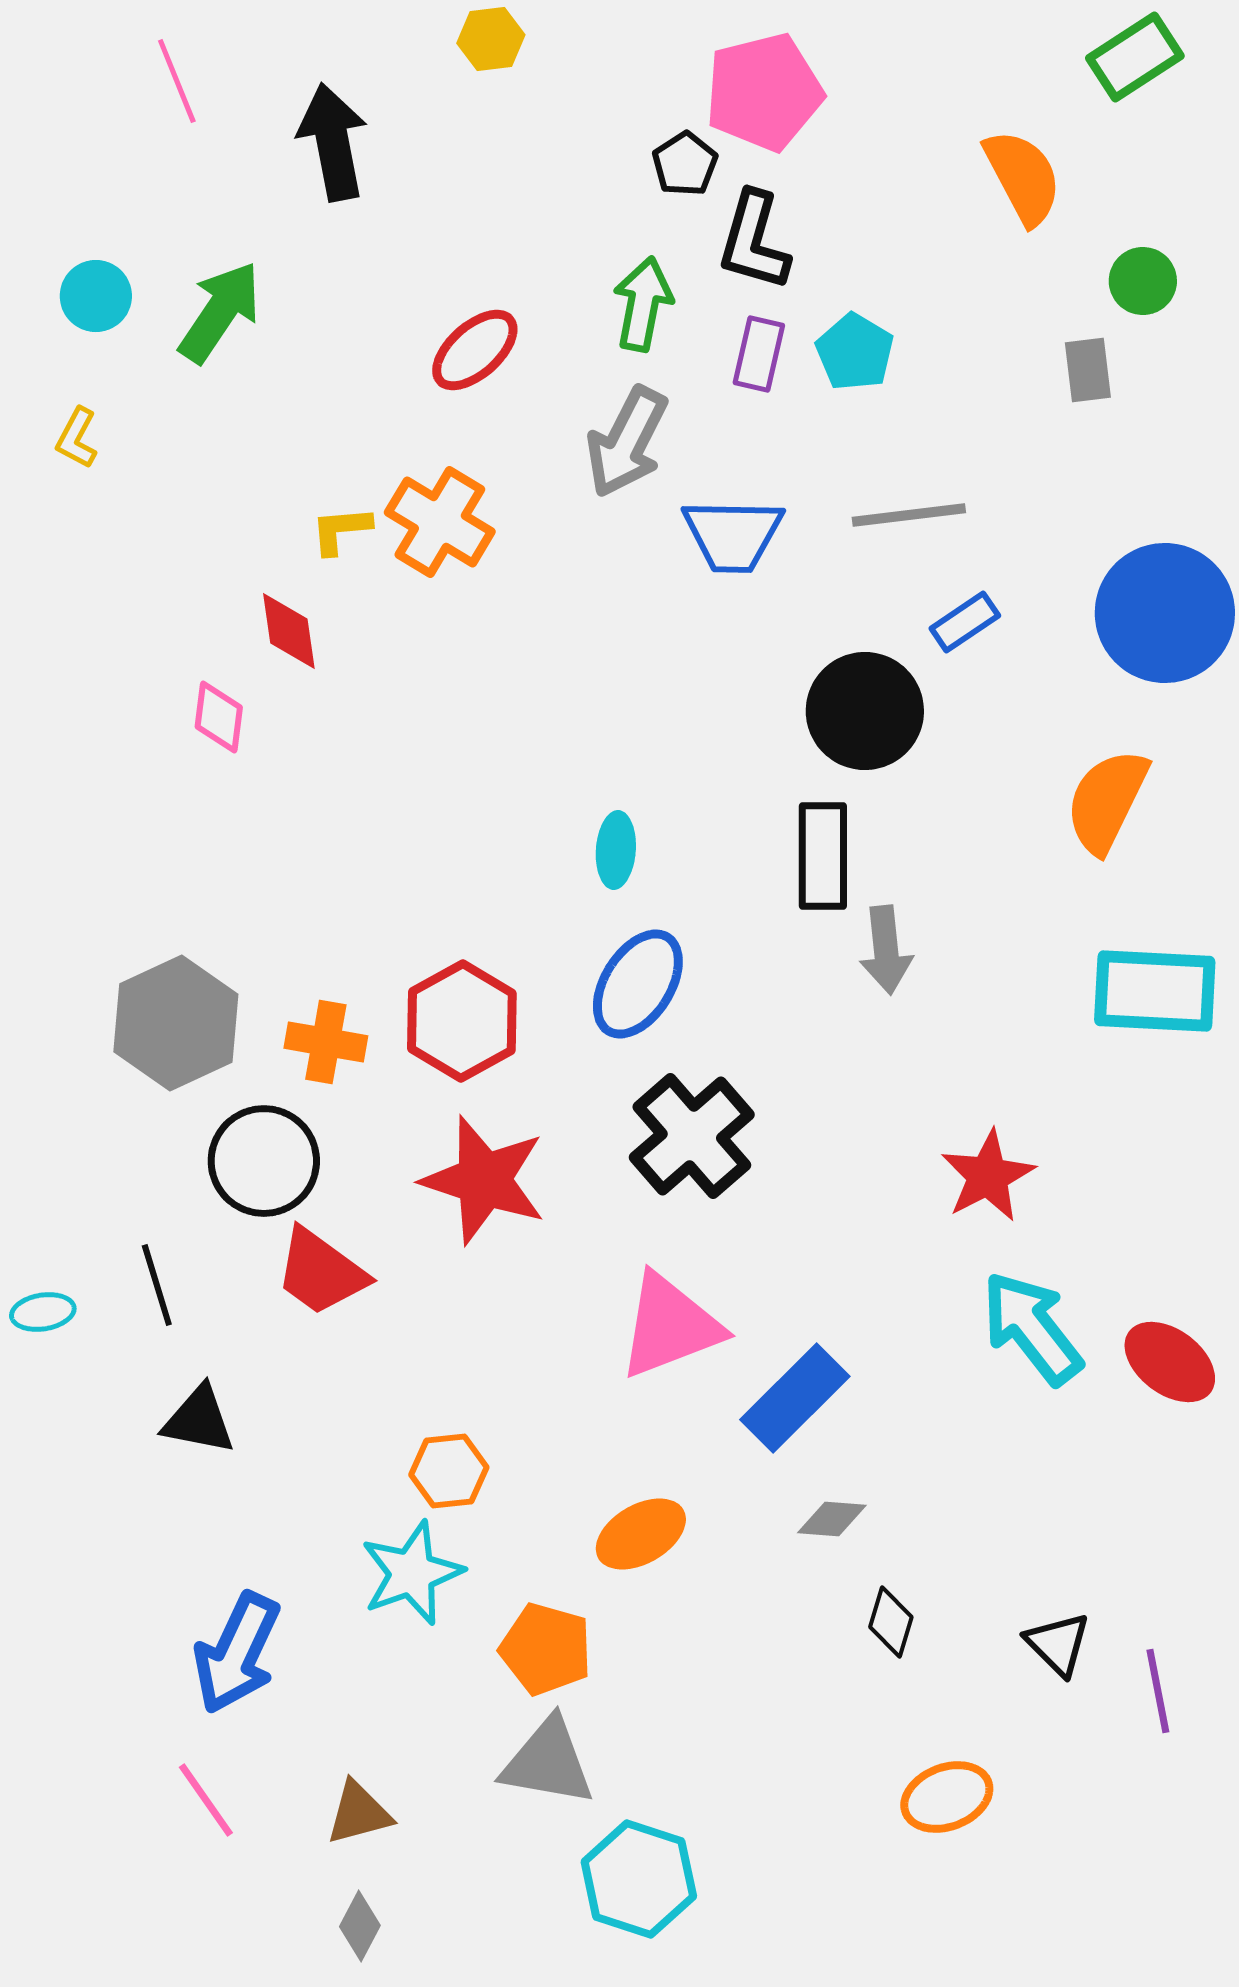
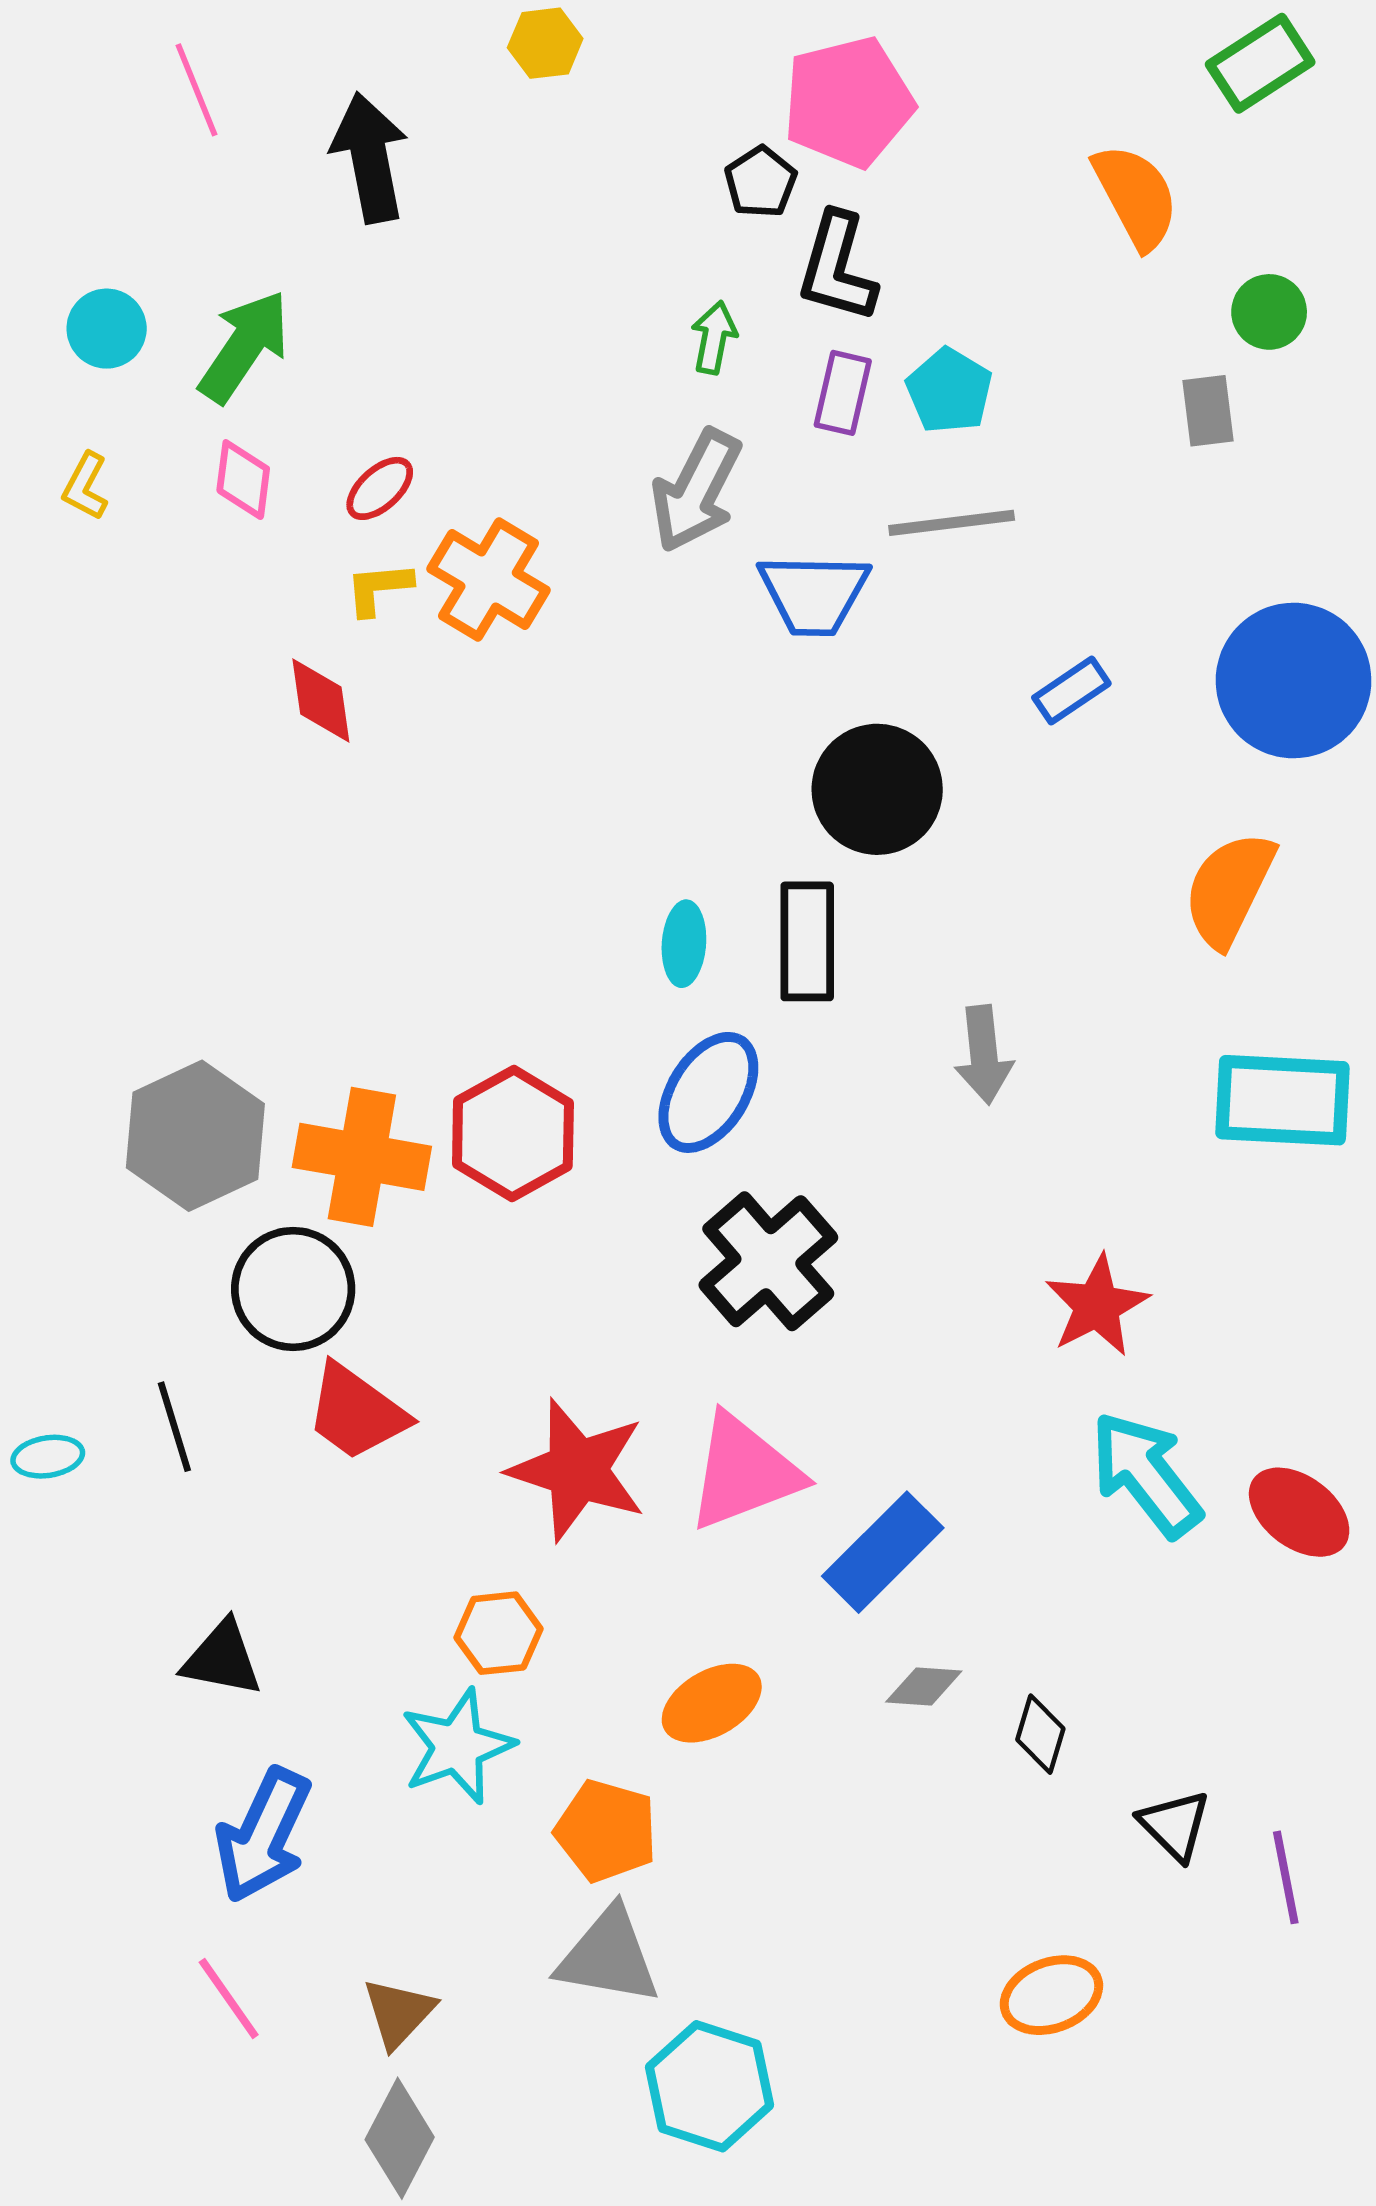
green arrow: (643, 304) -> (714, 337), size x0.7
red ellipse: (475, 350) -> (380, 488), moved, size x0.7
gray line: (909, 515) -> (952, 523), moved
black circle: (865, 711) -> (877, 789), moved
pink diamond: (219, 717) -> (243, 480), moved
black rectangle: (823, 856) -> (807, 941), moved
orange cross: (326, 1042) -> (362, 1157), size x1.5
red star: (484, 1180) -> (577, 1470), moved
black triangle: (199, 1420) -> (222, 1659), moved
black diamond: (891, 1622) -> (1040, 1734), moved
brown triangle: (359, 1813) -> (399, 2013), turned -32
gray diamond: (360, 1926) -> (400, 2138), size x1.5

